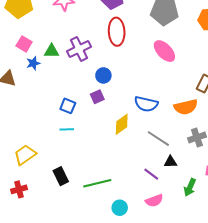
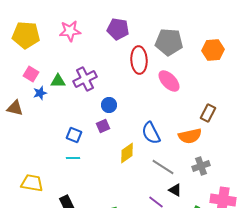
red ellipse: (117, 32) -> (139, 60), moved
blue semicircle: (146, 104) -> (151, 133), turned 50
yellow trapezoid: (25, 155) -> (32, 183), turned 45
black triangle: (171, 162) -> (175, 190), turned 32

